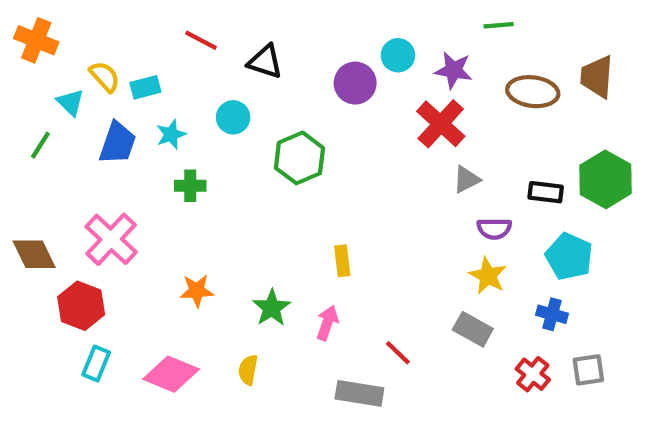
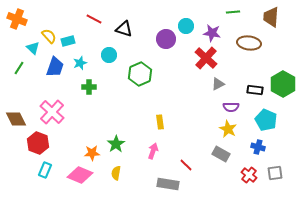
brown trapezoid: (597, 77) -> (271, 17), moved
orange star: (197, 291) -> (92, 153), moved
green star: (272, 308) -> (116, 144), moved

